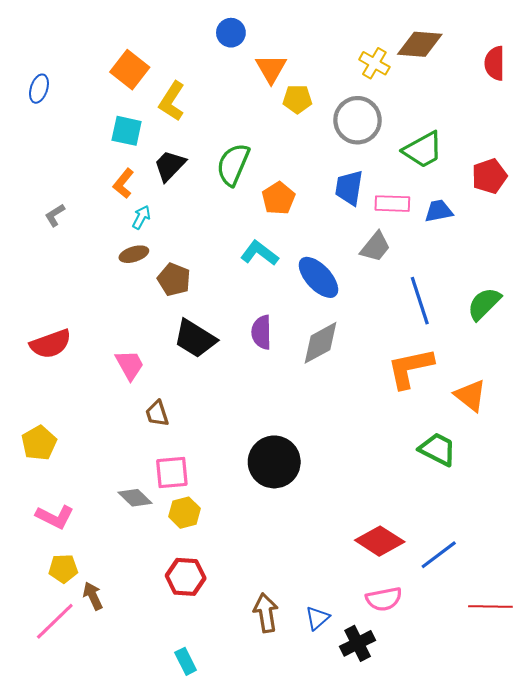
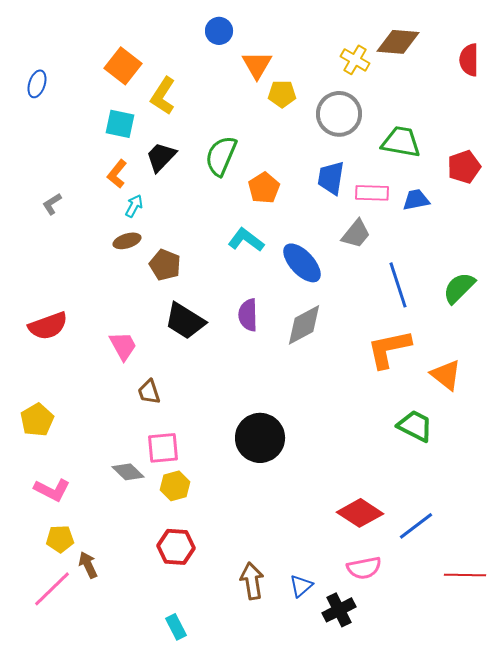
green trapezoid: (423, 150) -> (401, 142), turned -141

